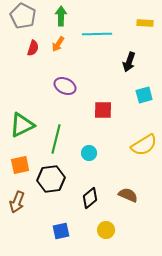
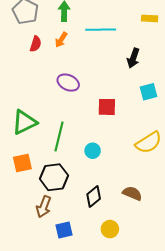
brown arrow: (17, 202) -> (44, 207), moved

